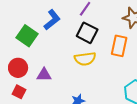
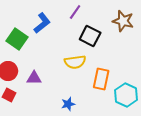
black square: (87, 33) -> (90, 36), moved
orange rectangle: (119, 46) -> (101, 79), moved

